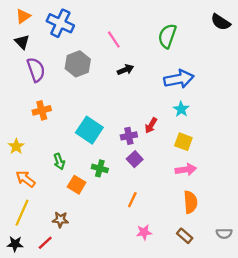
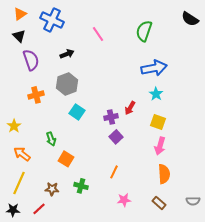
gray hexagon: (78, 64) -> (67, 84), moved
black arrow: (125, 70) -> (67, 54), moved
cyan square: (89, 130) -> (77, 112), size x0.7
green cross: (100, 168) -> (81, 186), moved
pink arrow: (186, 170) -> (160, 146), turned 114

